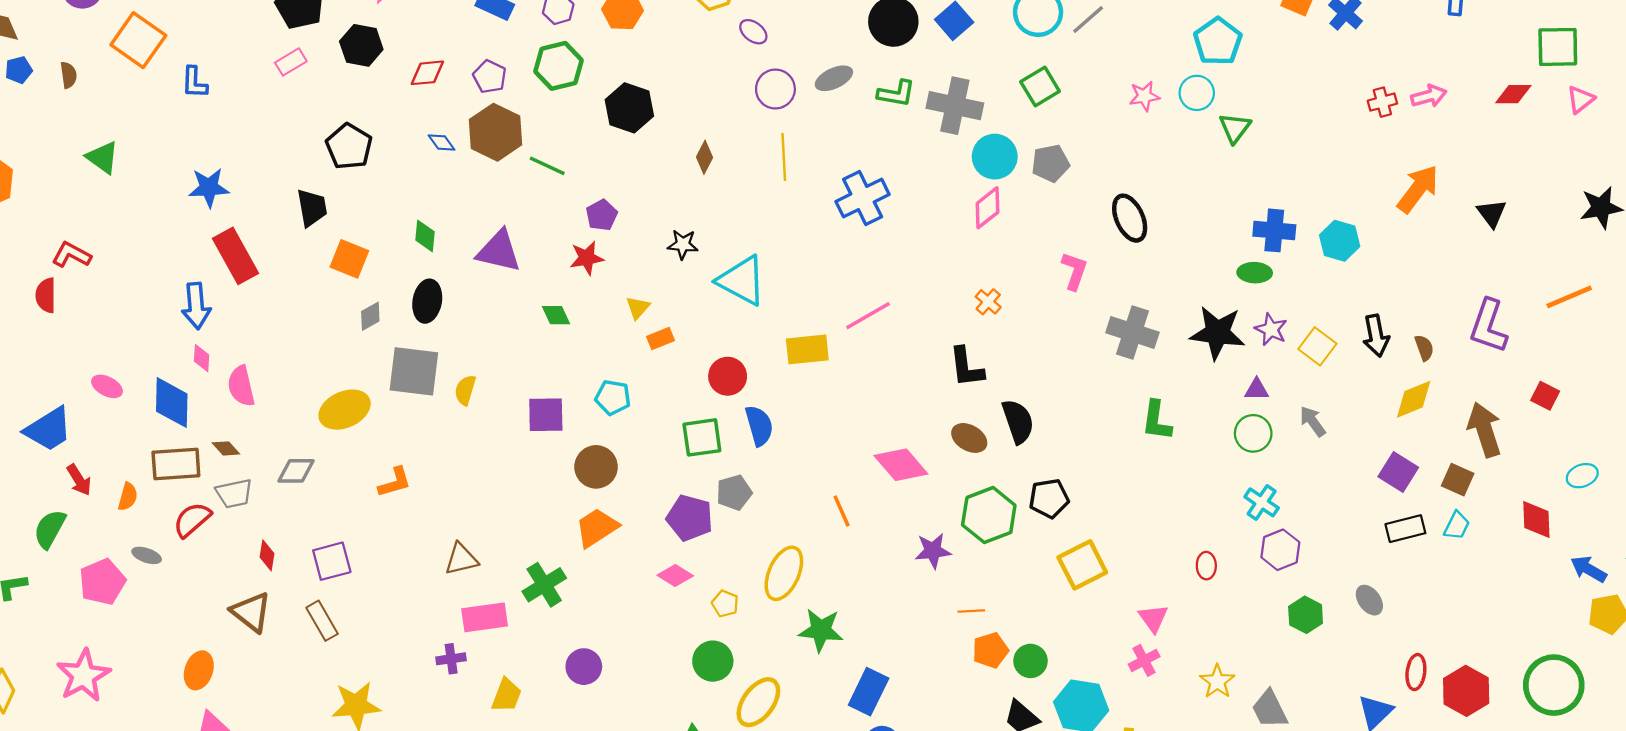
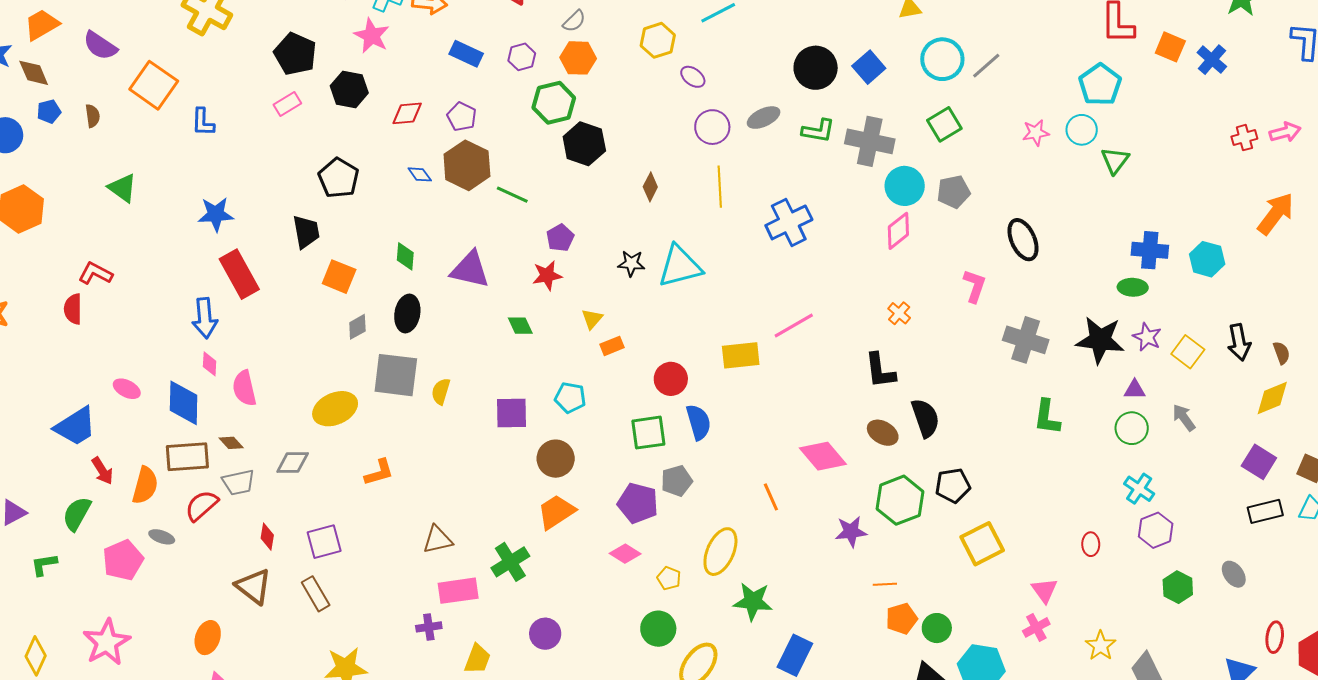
green hexagon: (558, 66) -> (554, 103), moved
cyan triangle: (742, 281) -> (680, 266), moved, turned -42
orange semicircle: (128, 497) -> (145, 485), size x1.5

